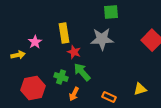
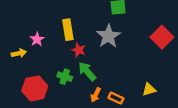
gray star: (102, 39) -> (108, 36), turned -30
orange arrow: (74, 94) -> (96, 95), moved

